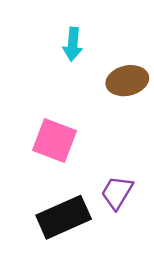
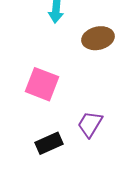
black rectangle: (64, 217) -> (49, 143), size x0.7

